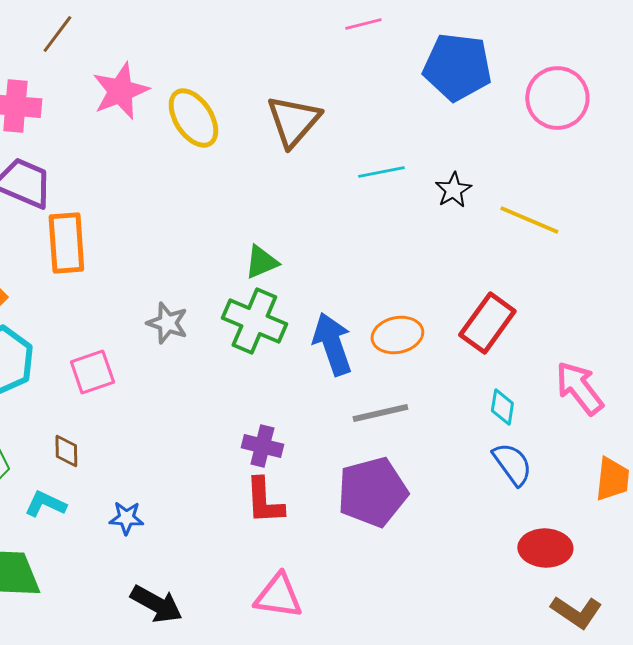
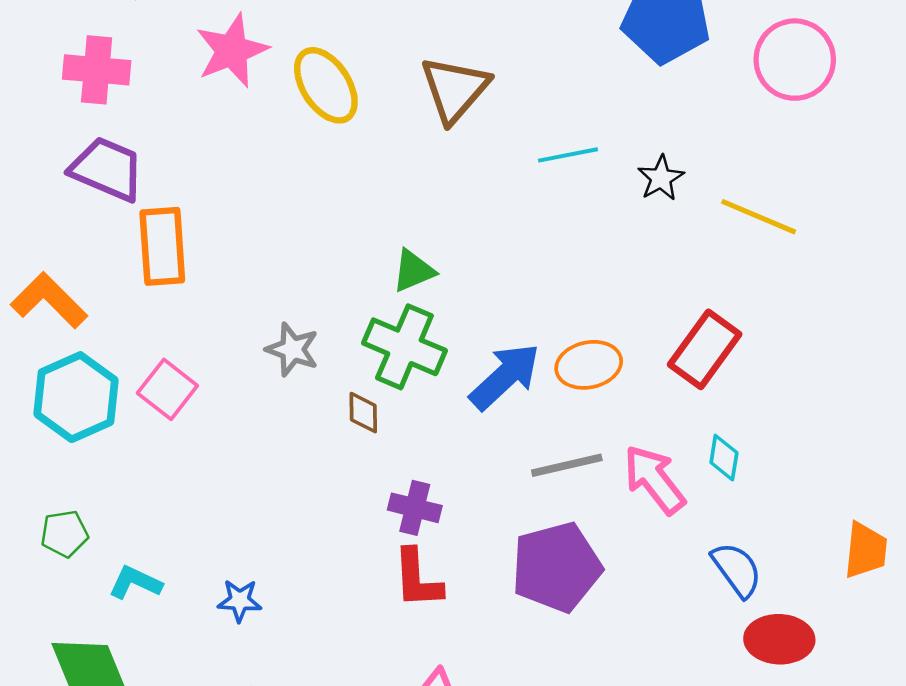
blue arrow: (332, 344) -> (505, 376), turned 66
pink square: (92, 372) -> (167, 389), moved, turned -33
pink arrow: (579, 388) -> (654, 479), moved
brown diamond: (66, 451) -> (363, 413), moved
blue semicircle: (512, 464) -> (737, 570), moved

